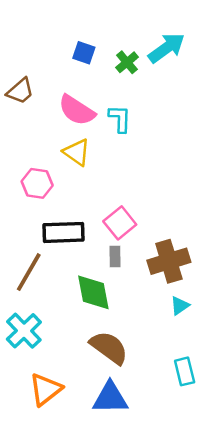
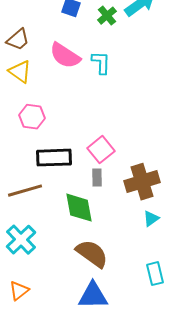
yellow triangle: (77, 152) -> (20, 72), moved
brown line: (29, 272) -> (25, 191), turned 44
orange triangle: (46, 389) -> (19, 291), moved, size x0.7

